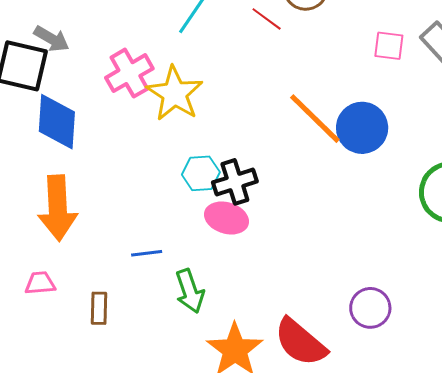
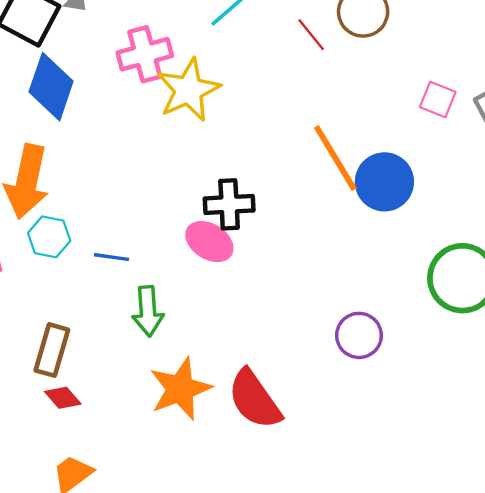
cyan hexagon: (201, 173) -> (49, 237), moved
brown rectangle: (99, 308) -> (52, 350), moved, size x1.4
purple circle: (370, 308) -> (359, 335), moved

